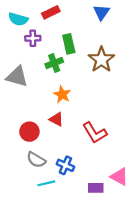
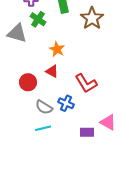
green cross: (54, 63) -> (38, 19), moved, turned -35
gray semicircle: (36, 160) -> (44, 107), moved
blue cross: (65, 165) -> (66, 103), moved

